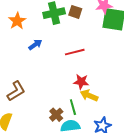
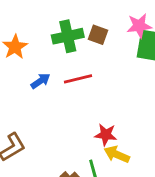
red line: (75, 52) -> (78, 79), moved

